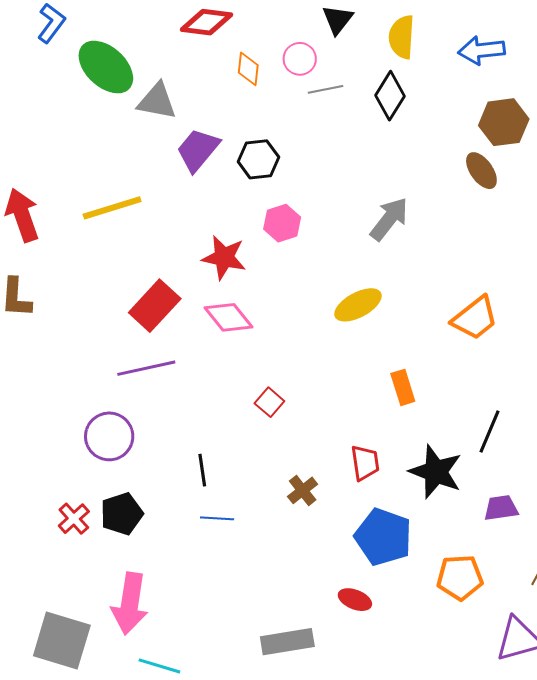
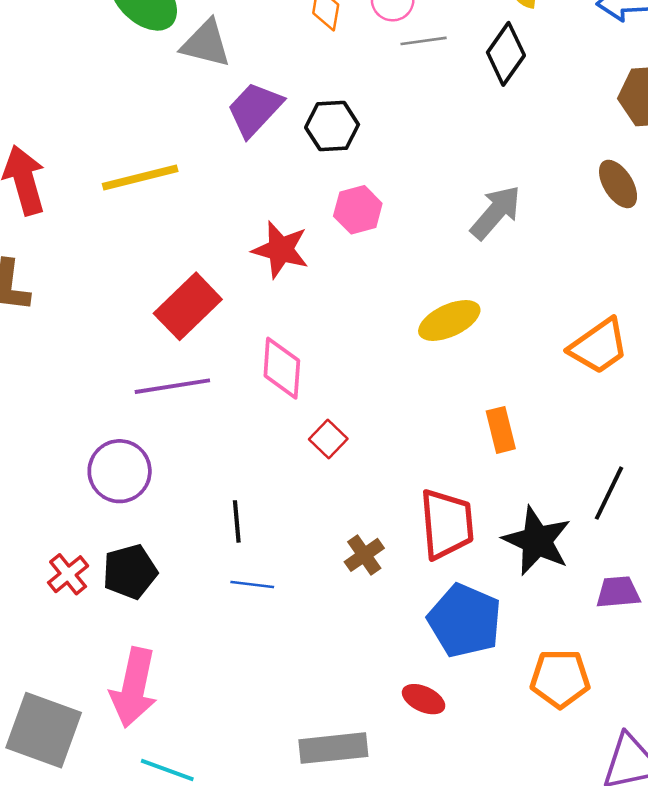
brown ellipse: (481, 171) -> (618, 184), moved
pink diamond: (229, 317) -> (282, 368), moved, turned 39
red trapezoid: (365, 463) -> (447, 524), size x1.5

